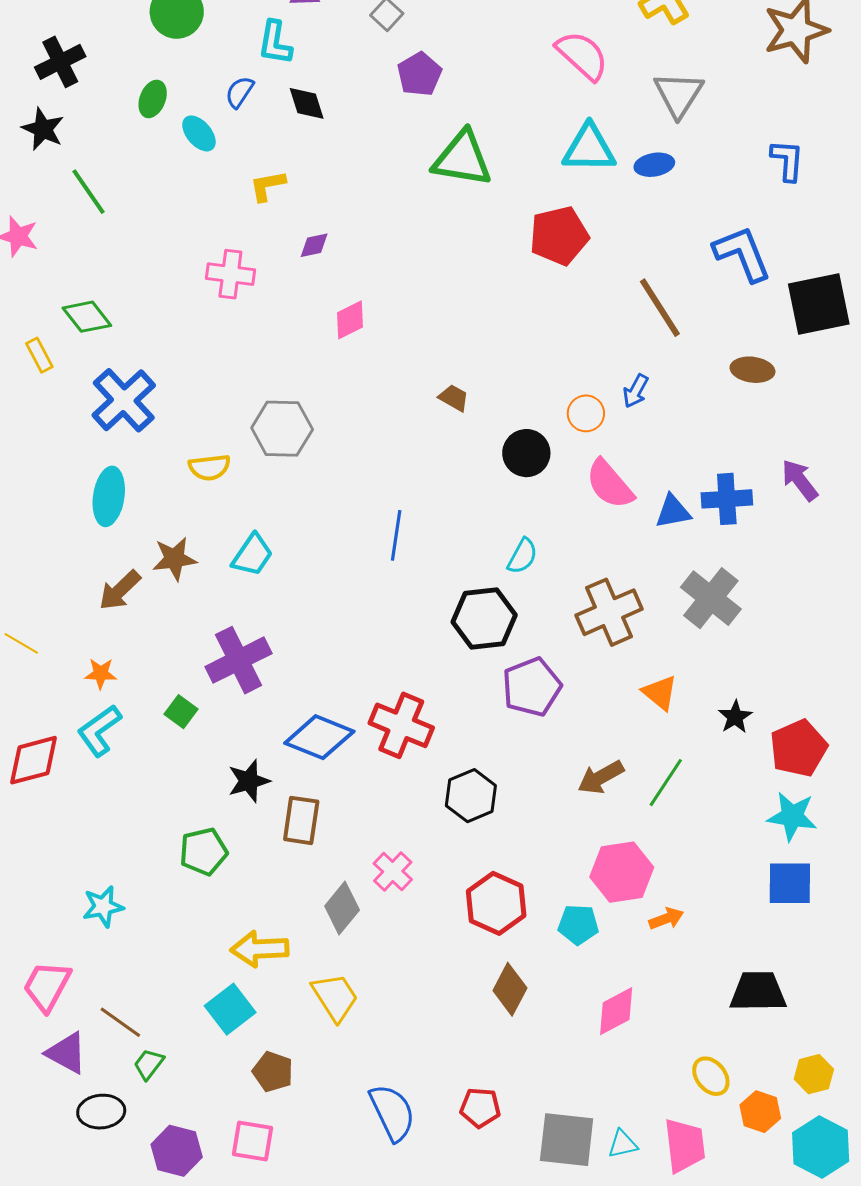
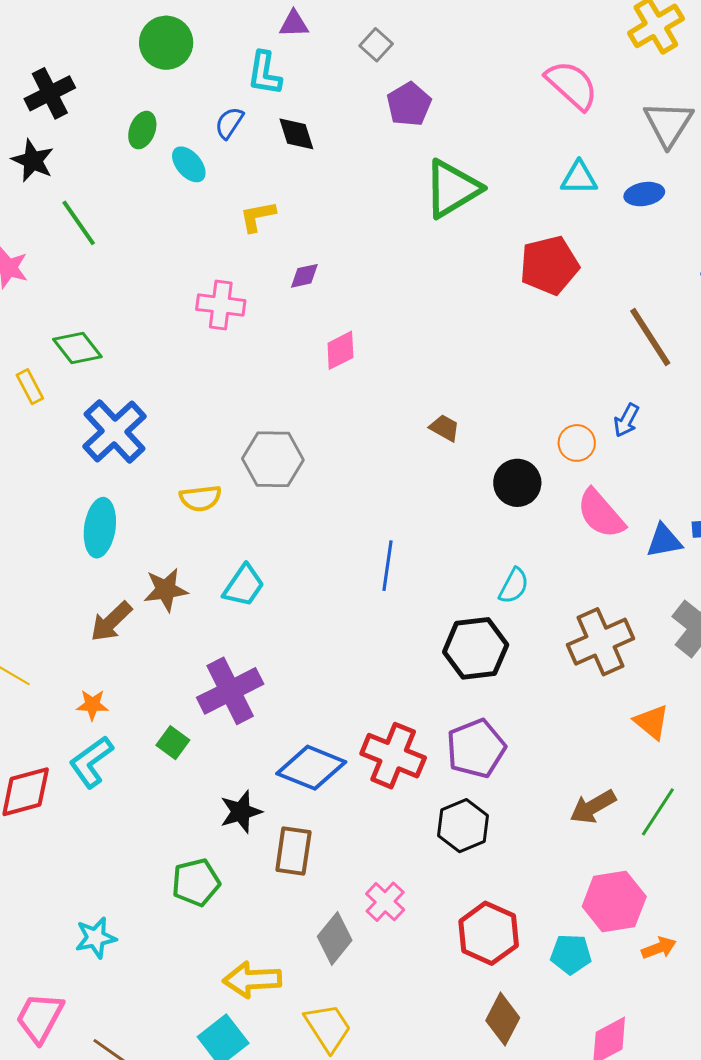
cyan triangle: (589, 148) -> (579, 178), size x0.7
green triangle: (462, 159) -> (452, 189), turned -40
purple pentagon: (532, 687) -> (476, 748), moved

